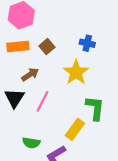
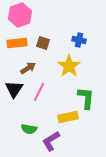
brown square: (47, 47) -> (43, 43), turned -32
yellow rectangle: (75, 129) -> (68, 117), turned 42

